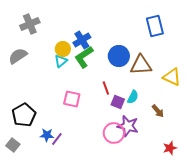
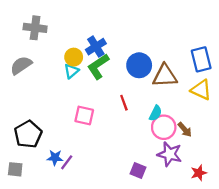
gray cross: (30, 24) -> (35, 28), turned 30
blue rectangle: (155, 26) -> (201, 59), moved
purple square: (118, 102) -> (138, 171), moved
purple star: (128, 126) -> (170, 154), moved
pink circle: (114, 133) -> (164, 127), moved
gray square: (13, 145) -> (15, 169), turned -32

